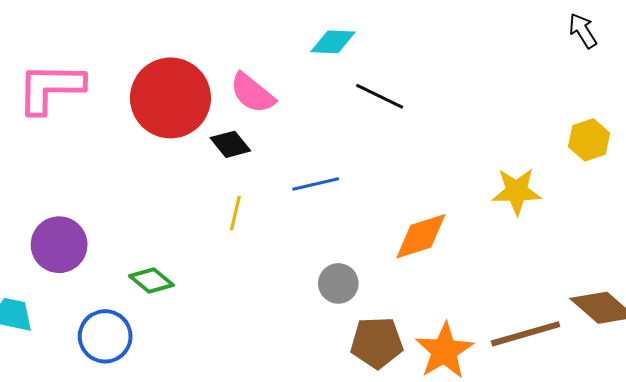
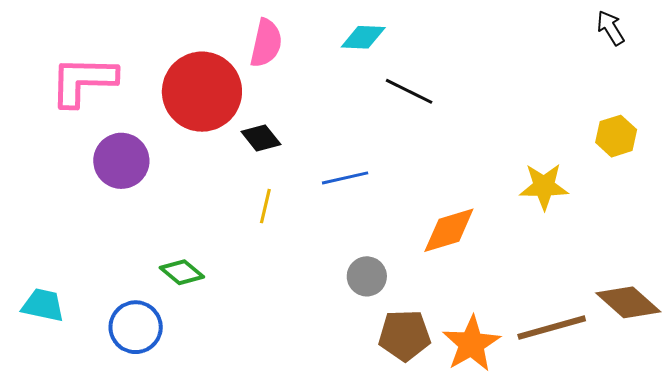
pink semicircle: (252, 93) -> (266, 43), moved, turned -117
purple circle: (59, 245) -> (121, 161), moved

